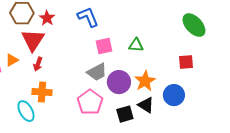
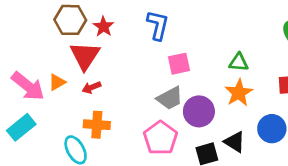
blue L-shape: (88, 17) -> (158, 25), turned 35
green triangle: (136, 45) -> (239, 62), moved
red arrow: (38, 64) -> (91, 88), turned 48
orange star: (145, 81) -> (239, 93), moved

